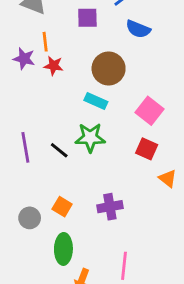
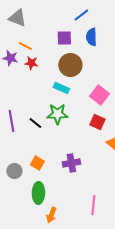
purple square: (87, 18) -> (64, 38), moved
blue semicircle: (138, 29) -> (91, 37), turned 66
orange line: (45, 42) -> (25, 46), turned -56
pink line: (124, 266) -> (93, 205), moved

